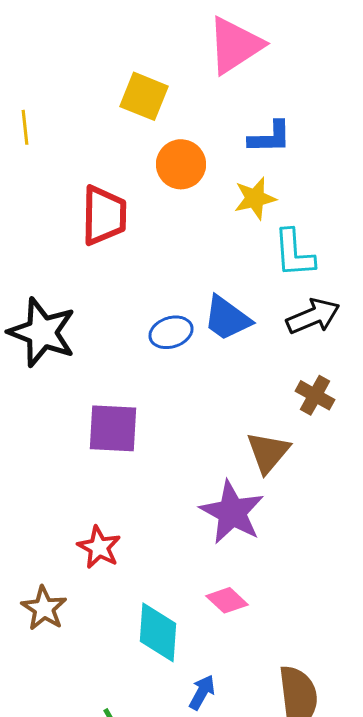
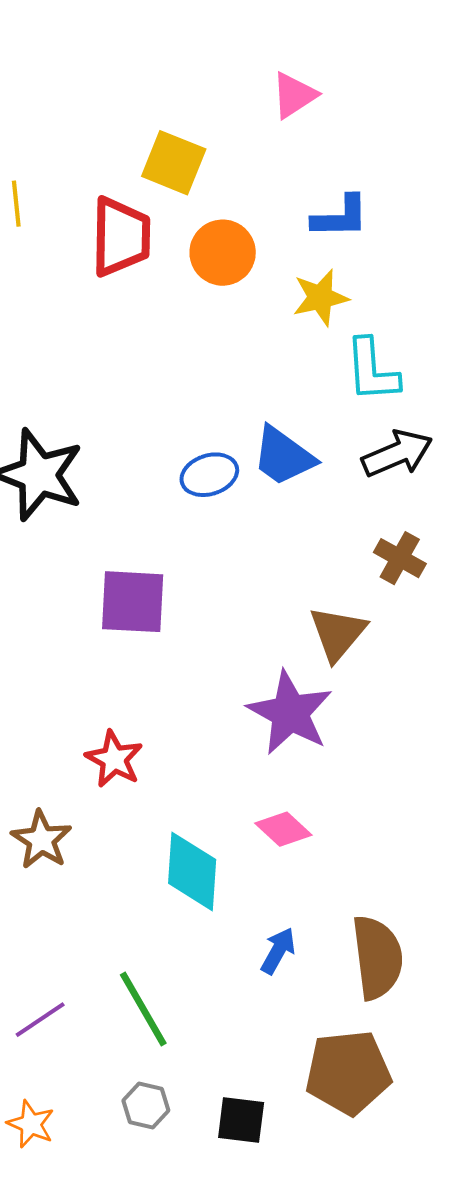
pink triangle: (235, 45) -> (294, 95), size x0.6
red trapezoid: (104, 215) -> (121, 237), moved
blue arrow: (202, 692) -> (278, 951), moved

